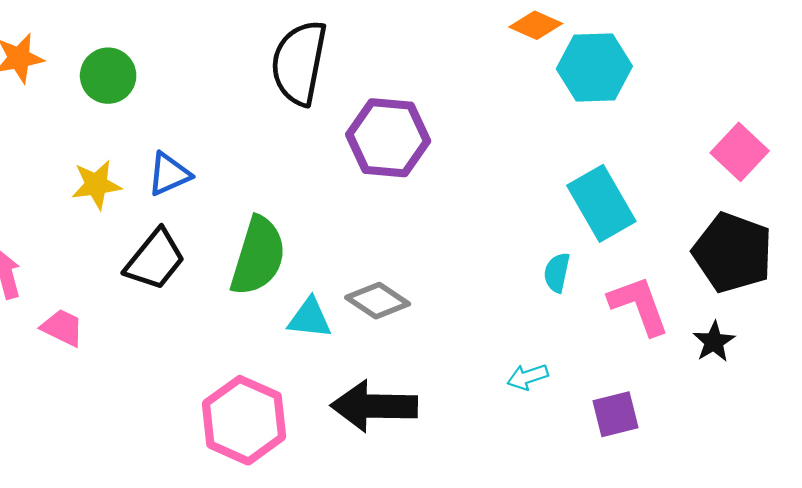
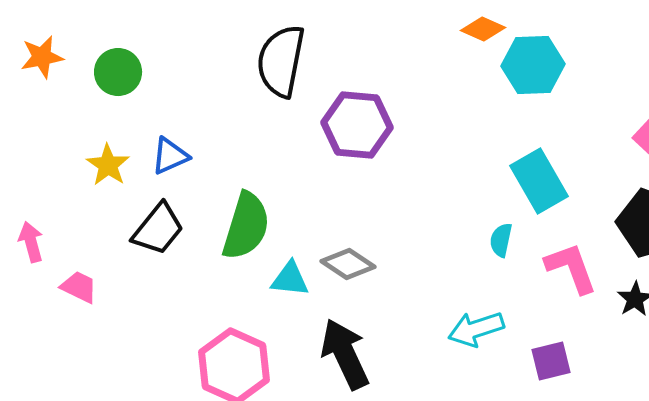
yellow star: (96, 185) -> (108, 165), turned -30
cyan arrow: (528, 377) -> (476, 329), size x1.6
black arrow: (374, 406) -> (345, 354), turned 64

